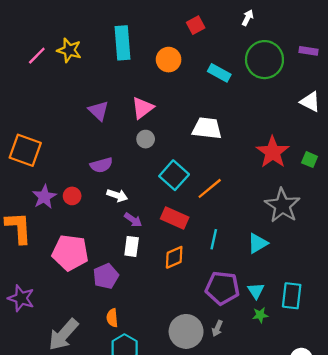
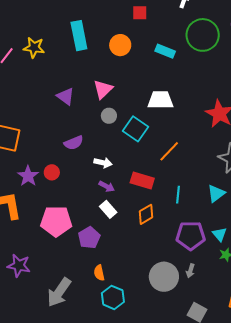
red square: (196, 25) -> (140, 13), turned 35
cyan square: (174, 175) -> (136, 129), moved
white arrow: (117, 195) -> (103, 163), moved
white rectangle: (132, 246) -> (108, 209), turned -42

